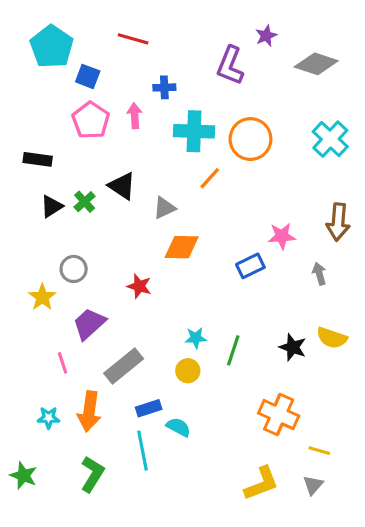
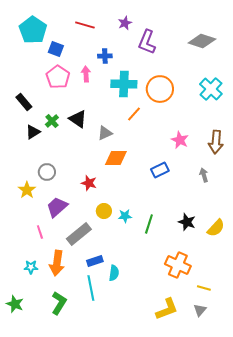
purple star: (266, 36) -> (125, 23), moved
black rectangle: (38, 159) -> (24, 102), turned 42
green cross: (85, 202) -> (52, 121), moved
pink star: (282, 236) -> (180, 140), moved, turned 30
yellow semicircle: (332, 338) -> (216, 228), moved, turned -66
yellow circle: (188, 371) -> (104, 211), moved
cyan semicircle: (178, 427) -> (114, 273), turned 70

